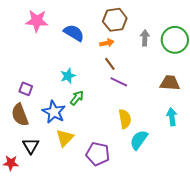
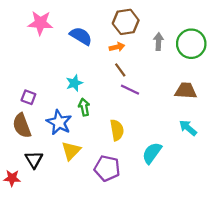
green arrow: (77, 98) -> (84, 107), turned -49
cyan arrow: (172, 117) -> (188, 128), turned -42
yellow semicircle: (125, 119) -> (117, 130), moved

